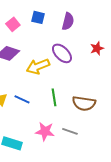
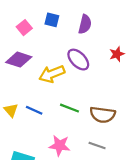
green line: (54, 97) -> (69, 108), turned -60
gray line: (70, 131) -> (97, 146), moved

